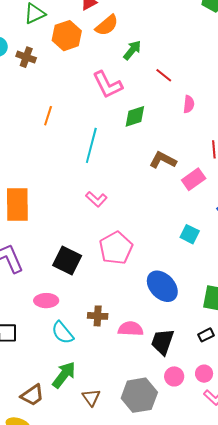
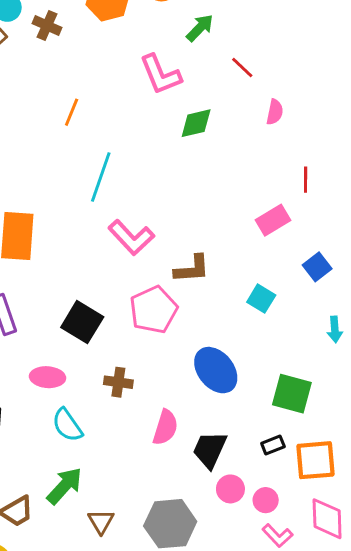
cyan line: (91, 145) -> (101, 177), moved
brown L-shape: (163, 160) -> (192, 269), moved, turned 144
pink L-shape: (96, 199) -> (131, 237), size x1.5
brown cross: (98, 316) -> (118, 382), moved
pink semicircle: (131, 329) -> (165, 427), turned 100
pink circle: (174, 376) -> (230, 489), moved

